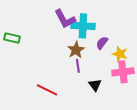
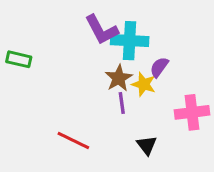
yellow star: (120, 54) -> (144, 84), moved
black triangle: (95, 85) -> (147, 145), moved

